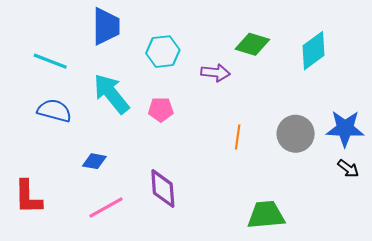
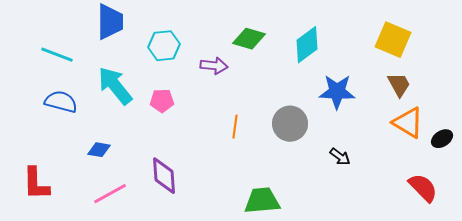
blue star: (345, 128) -> (337, 92), moved

